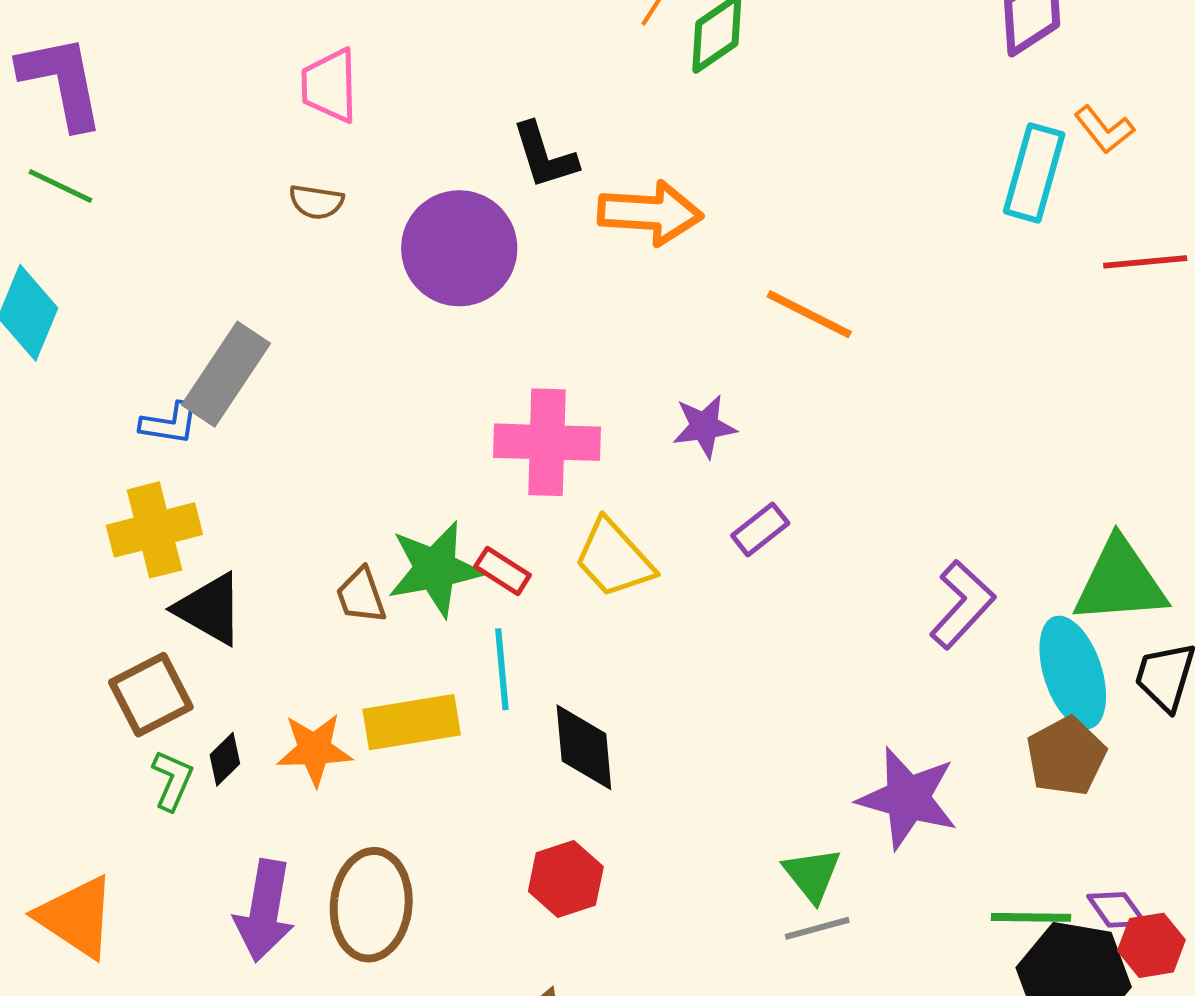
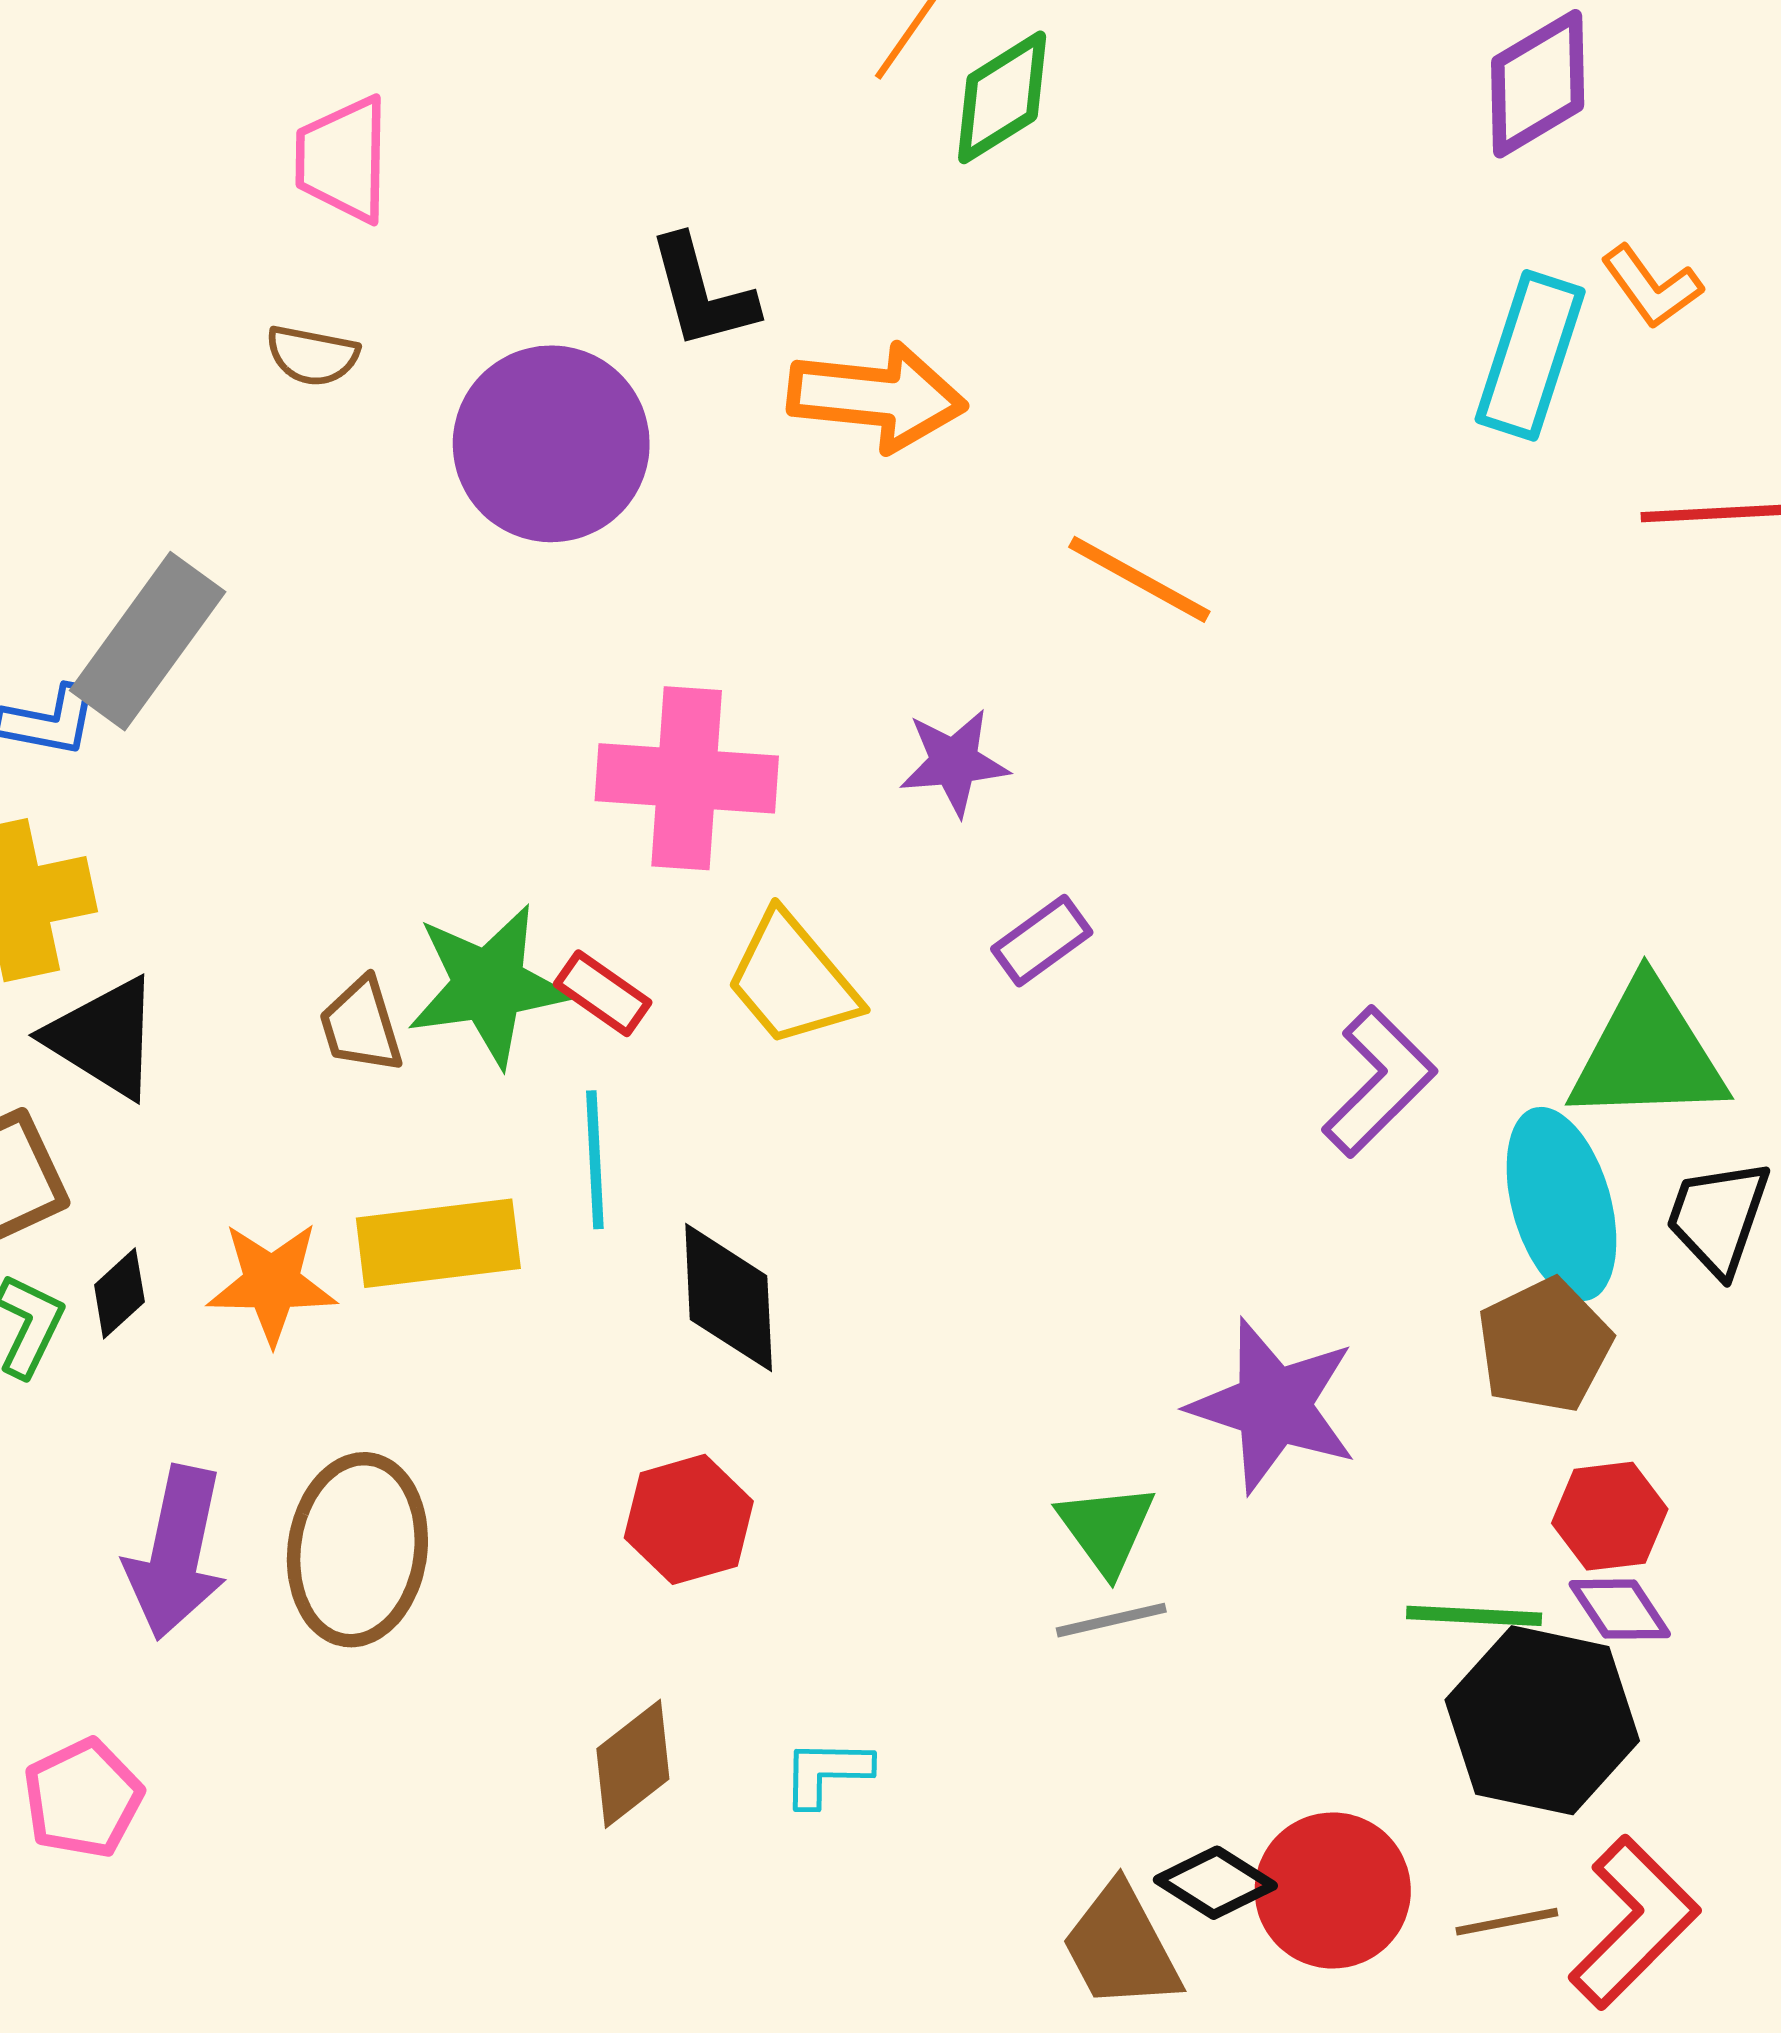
red hexagon: (1151, 945) -> (1610, 1516), moved

